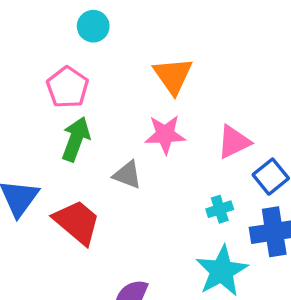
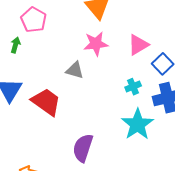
green arrow: (76, 139) -> (15, 45), moved, size x0.6

